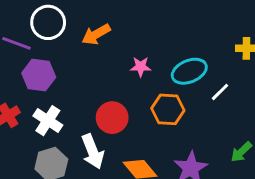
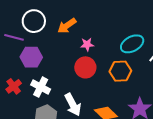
pink star: (141, 67) -> (87, 44), moved
red circle: (112, 118) -> (85, 67), moved

